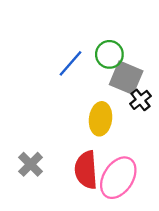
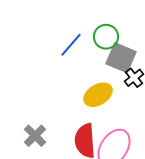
yellow ellipse: (101, 119) -> (98, 95), turned 52

